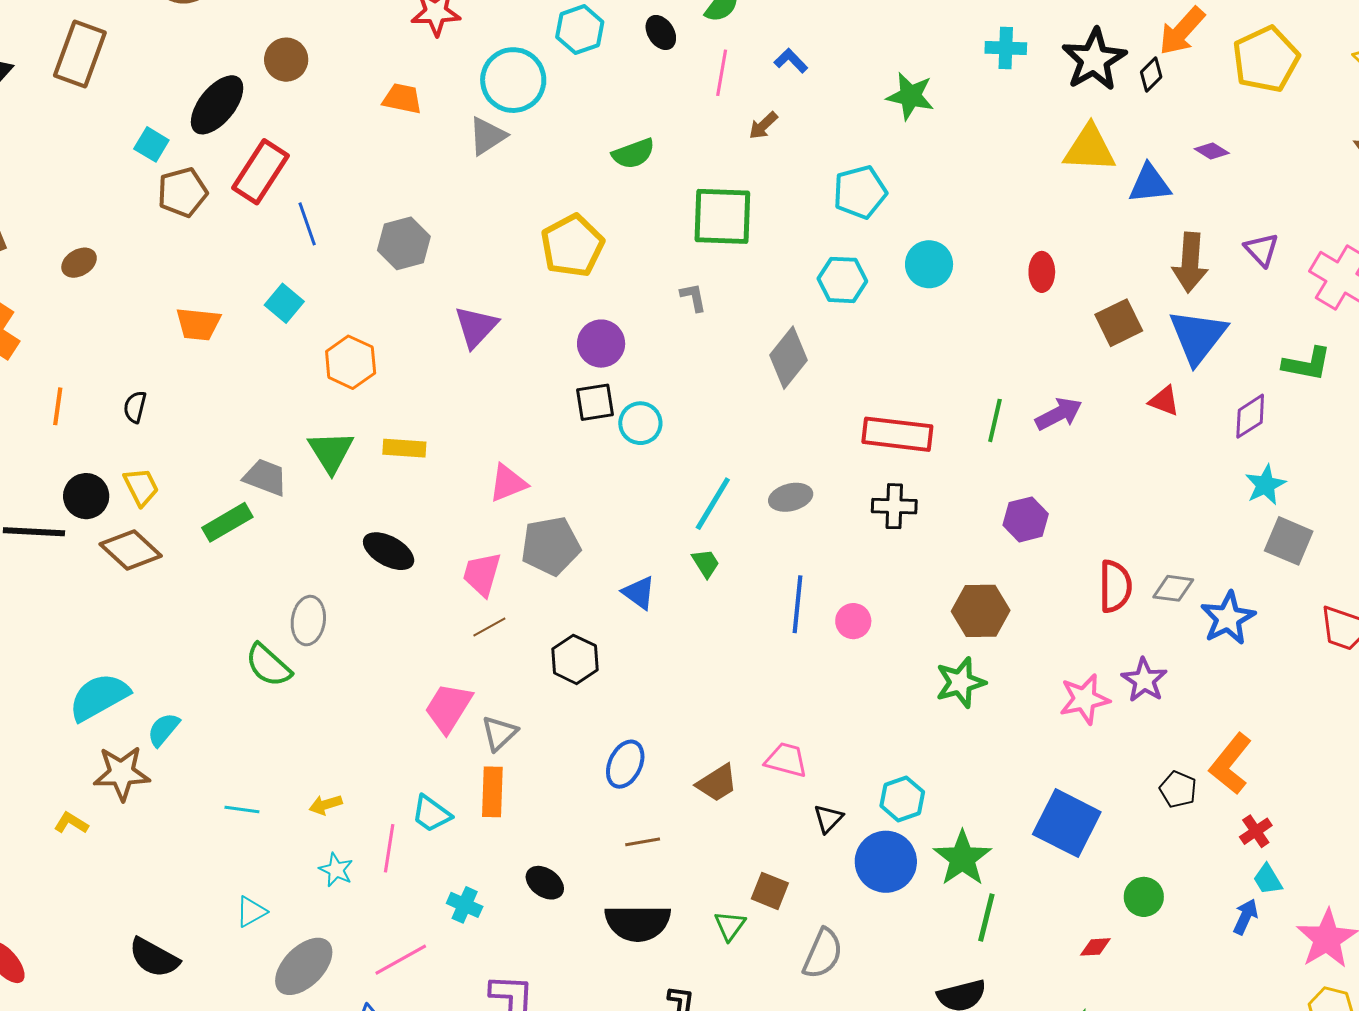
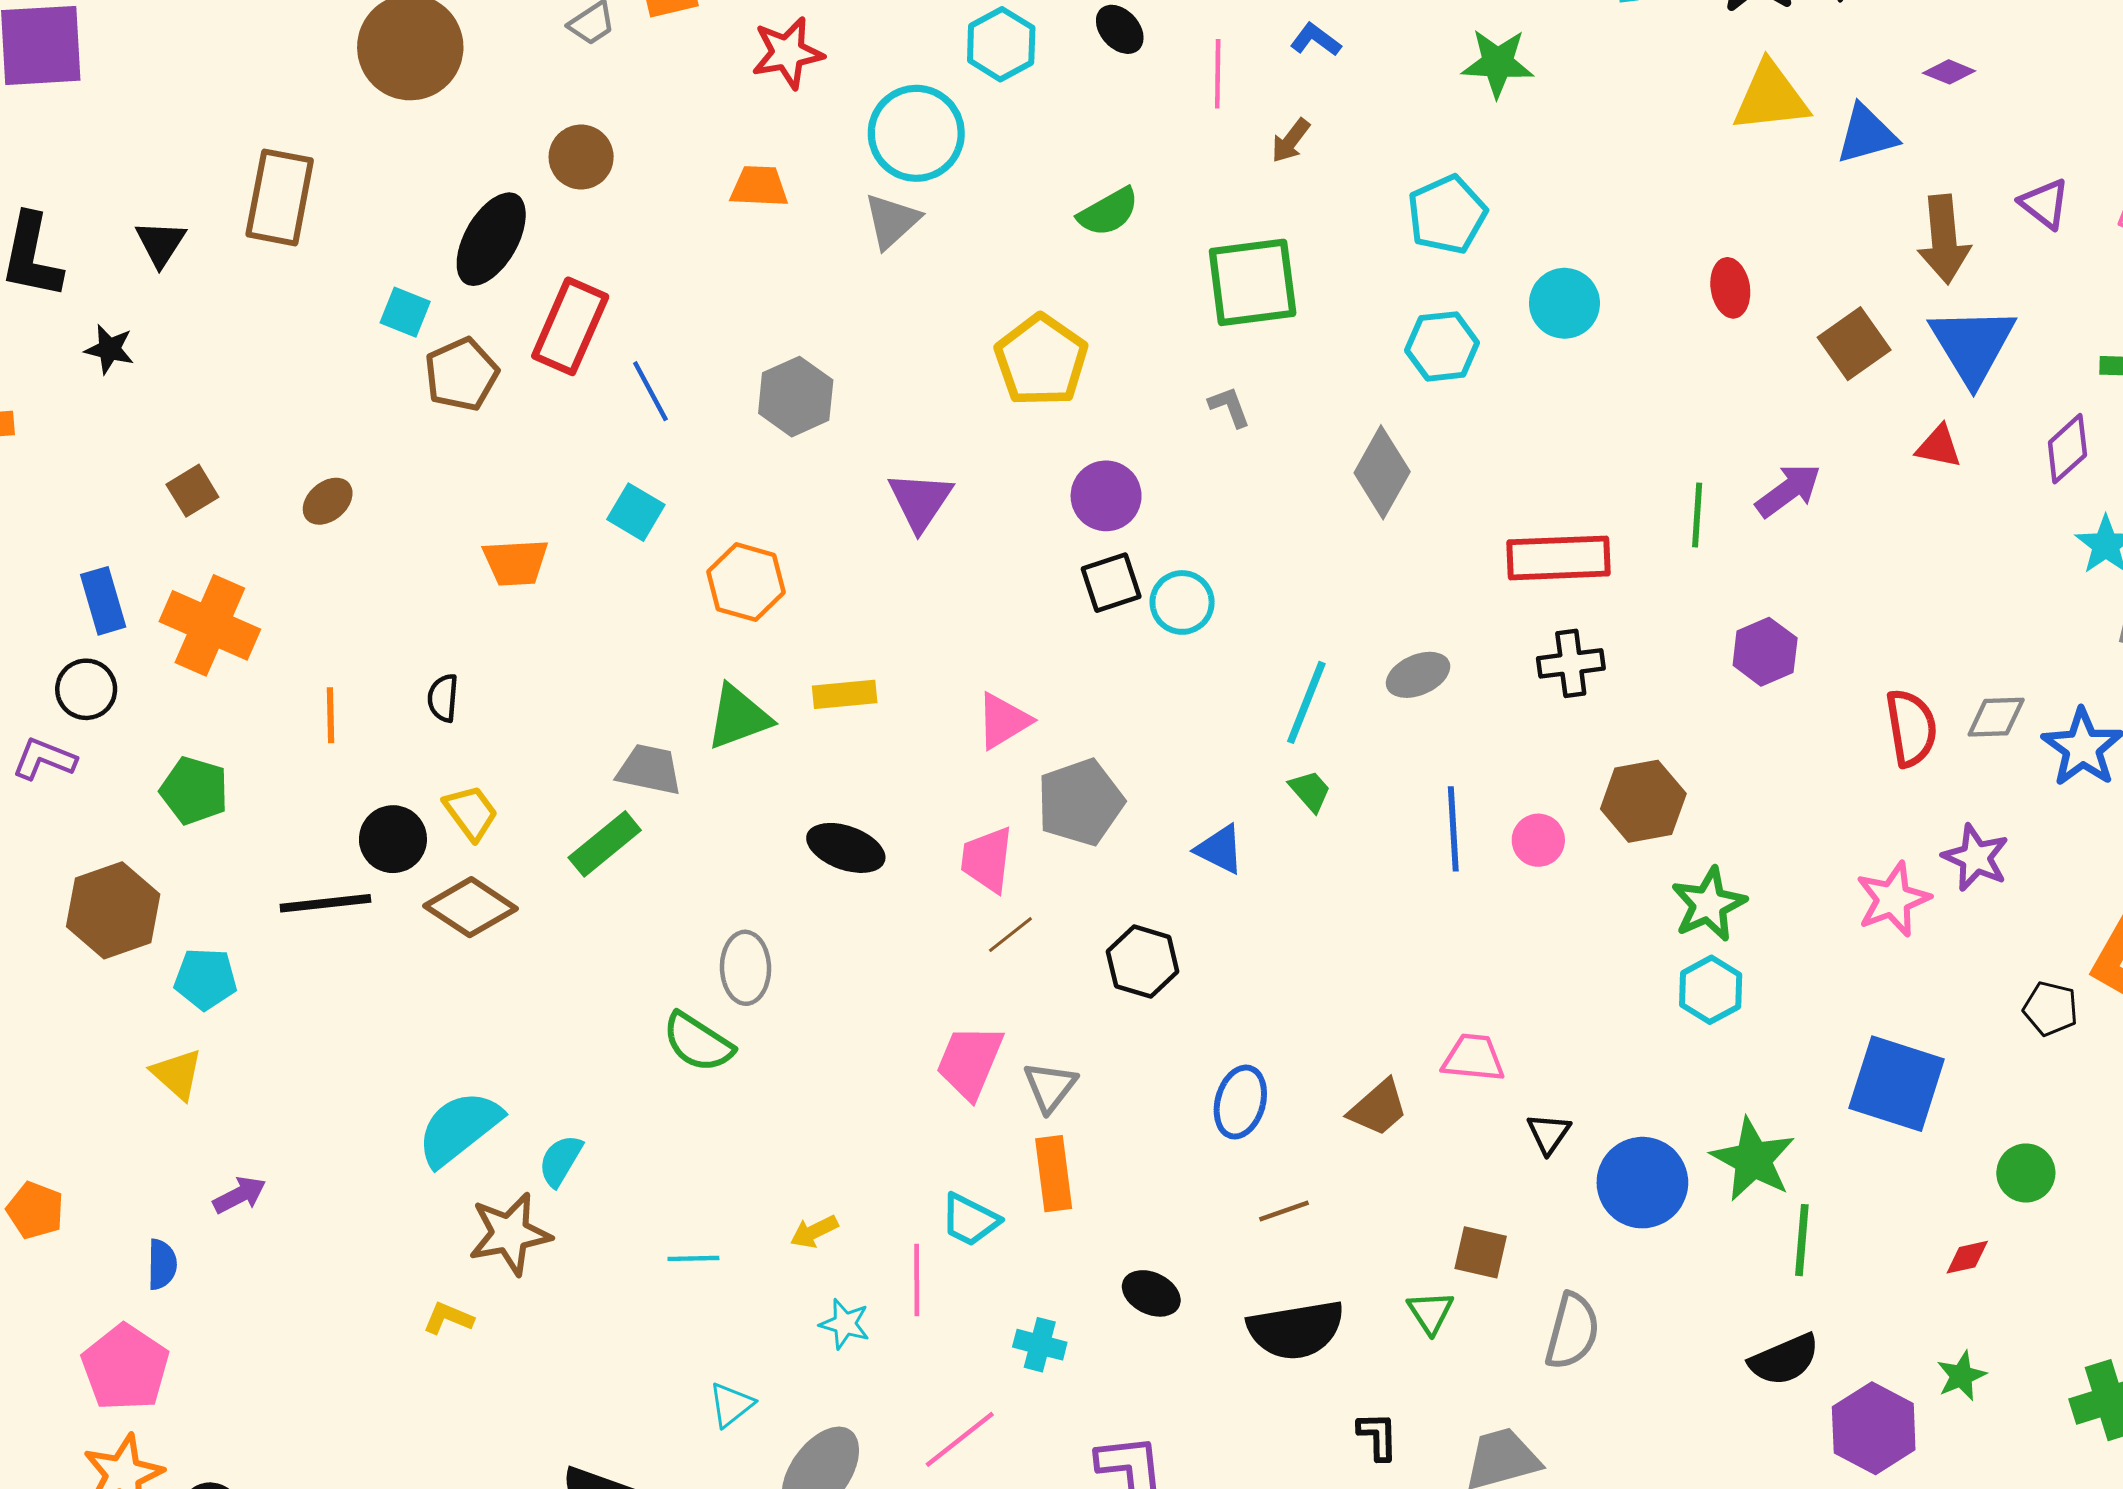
green triangle: (331, 452) -> (738, 717), turned 51
brown hexagon: (981, 611) -> (1643, 801), moved
cyan hexagon: (902, 799) -> (1711, 990), moved

